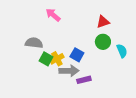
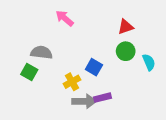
green square: (46, 59) -> (29, 72), moved
yellow cross: (57, 59) -> (72, 82), moved
gray arrow: (69, 71) -> (84, 101), moved

